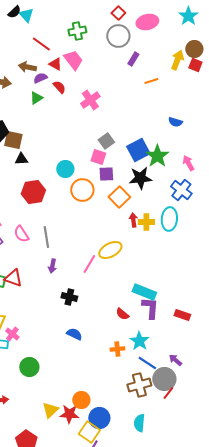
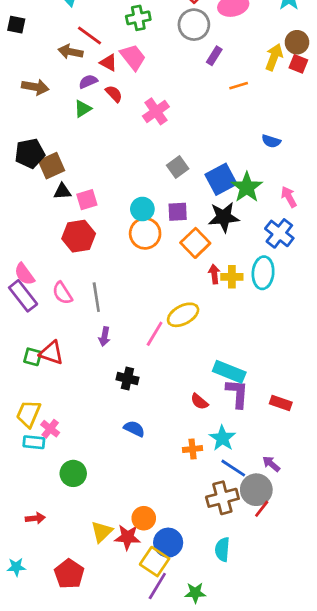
brown arrow: (27, 67) -> (71, 52), moved
brown square: (13, 140) -> (52, 166), turned -36
pink square: (98, 157) -> (87, 200), moved, turned -35
cyan circle: (65, 169) -> (142, 209), moved

